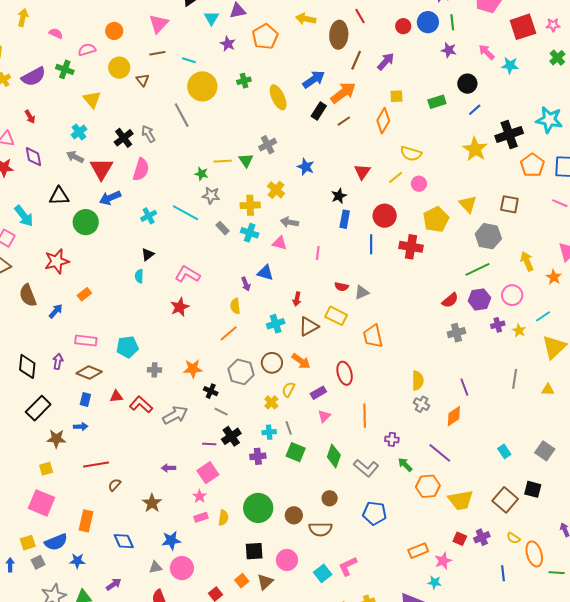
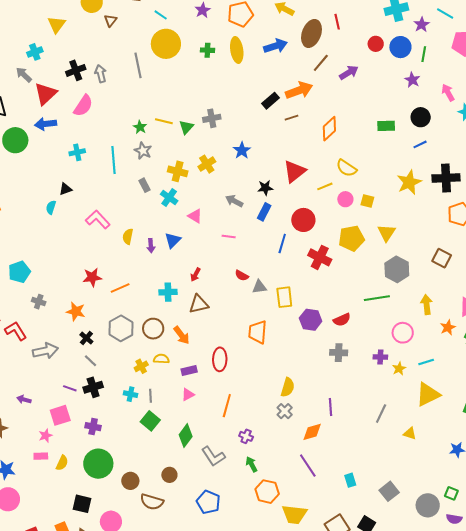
blue arrow: (314, 79) -> (276, 46), moved
yellow square: (396, 96) -> (367, 201), moved
yellow ellipse: (278, 97) -> (237, 50), moved
red triangle: (362, 172) -> (295, 171), size x1.4
brown square: (509, 204) -> (442, 258), moved
cyan line: (186, 213) -> (114, 160), turned 40
gray arrow: (289, 222) -> (234, 201), moved
pink line: (318, 253) -> (229, 236), turned 72
blue triangle: (265, 273) -> (173, 240), turned 42
purple hexagon: (479, 299) -> (311, 320), moved
yellow semicircle: (235, 306) -> (128, 237), moved
red star: (180, 307) -> (92, 277), moved
yellow rectangle: (336, 316) -> (284, 297), moved, turned 40
cyan pentagon: (127, 347) -> (19, 272), turned -30
yellow semicircle: (288, 390) -> (161, 359), turned 49
purple line: (440, 453) -> (308, 466), moved
purple cross: (258, 456) -> (93, 427), moved

